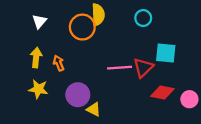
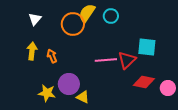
yellow semicircle: (98, 15) -> (87, 13), turned -144
cyan circle: (143, 18) -> (111, 16), moved
yellow star: (38, 89) -> (47, 93), moved

